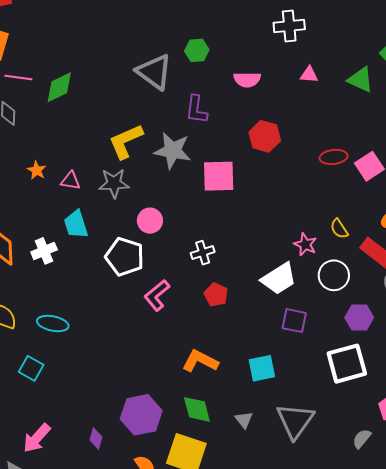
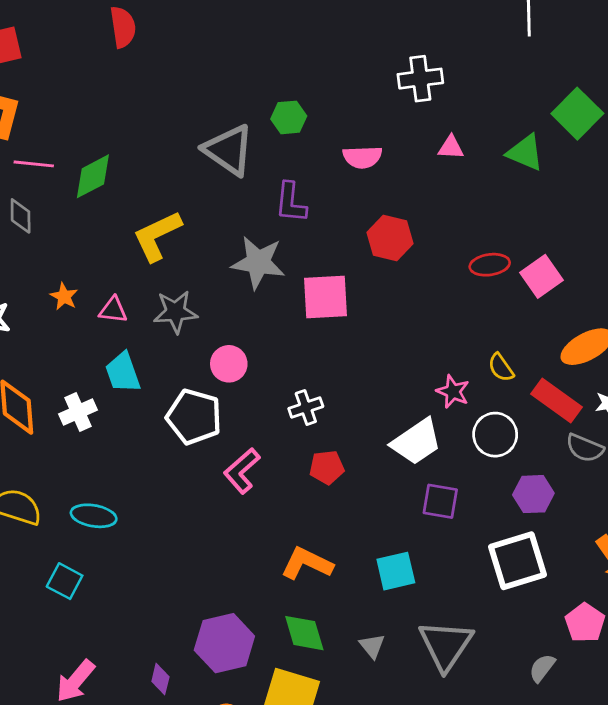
yellow L-shape: (126, 141) -> (157, 236), moved
red pentagon: (216, 295) -> (327, 467), turned -30

